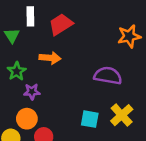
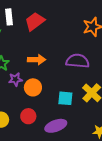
orange arrow: (50, 58) -> (37, 60), moved
orange circle: (27, 119) -> (33, 87), moved

